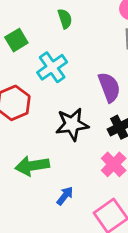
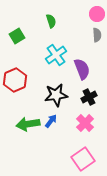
cyan cross: (52, 67) -> (56, 55), moved
blue arrow: (65, 196) -> (51, 121), moved

